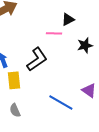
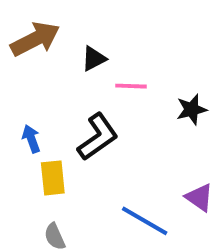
black triangle: (68, 19) -> (94, 59), moved

